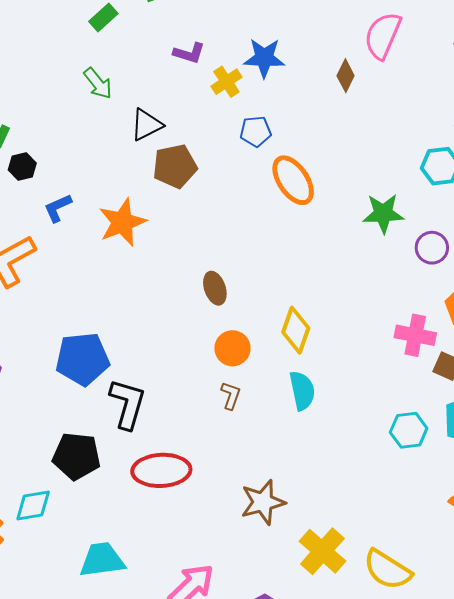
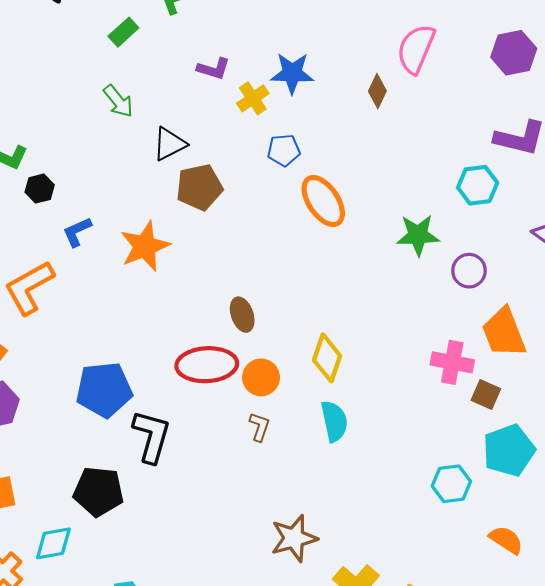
cyan hexagon: (409, 430) -> (451, 484), moved
red ellipse: (161, 470) -> (207, 365), moved

